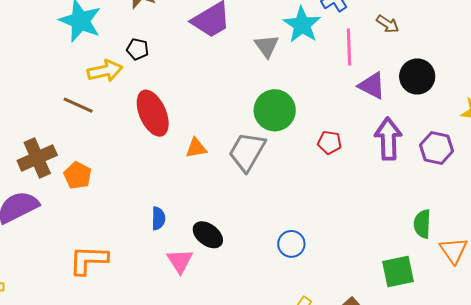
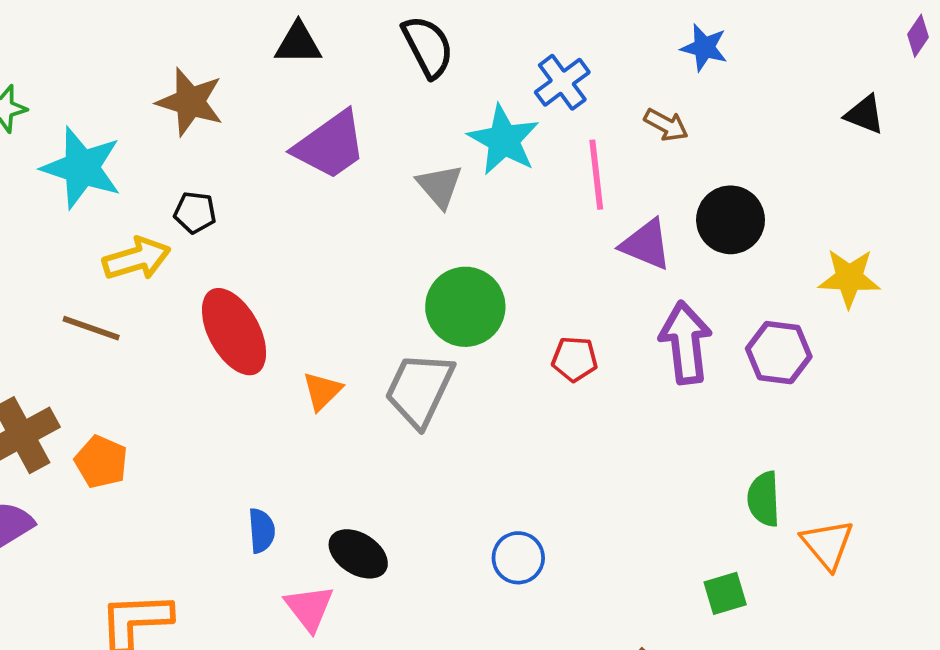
orange triangle: (196, 148) -> (322, 391), turned -30
green square: (398, 272) -> (725, 593), size x0.7

